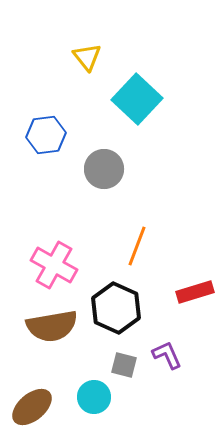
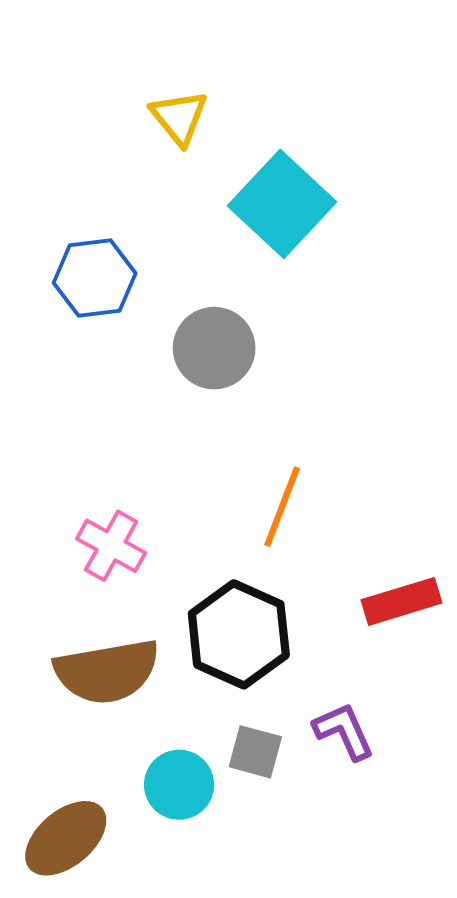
pink cross: (54, 265) -> (111, 546), size x0.7
cyan circle: (94, 397) -> (179, 785), moved

